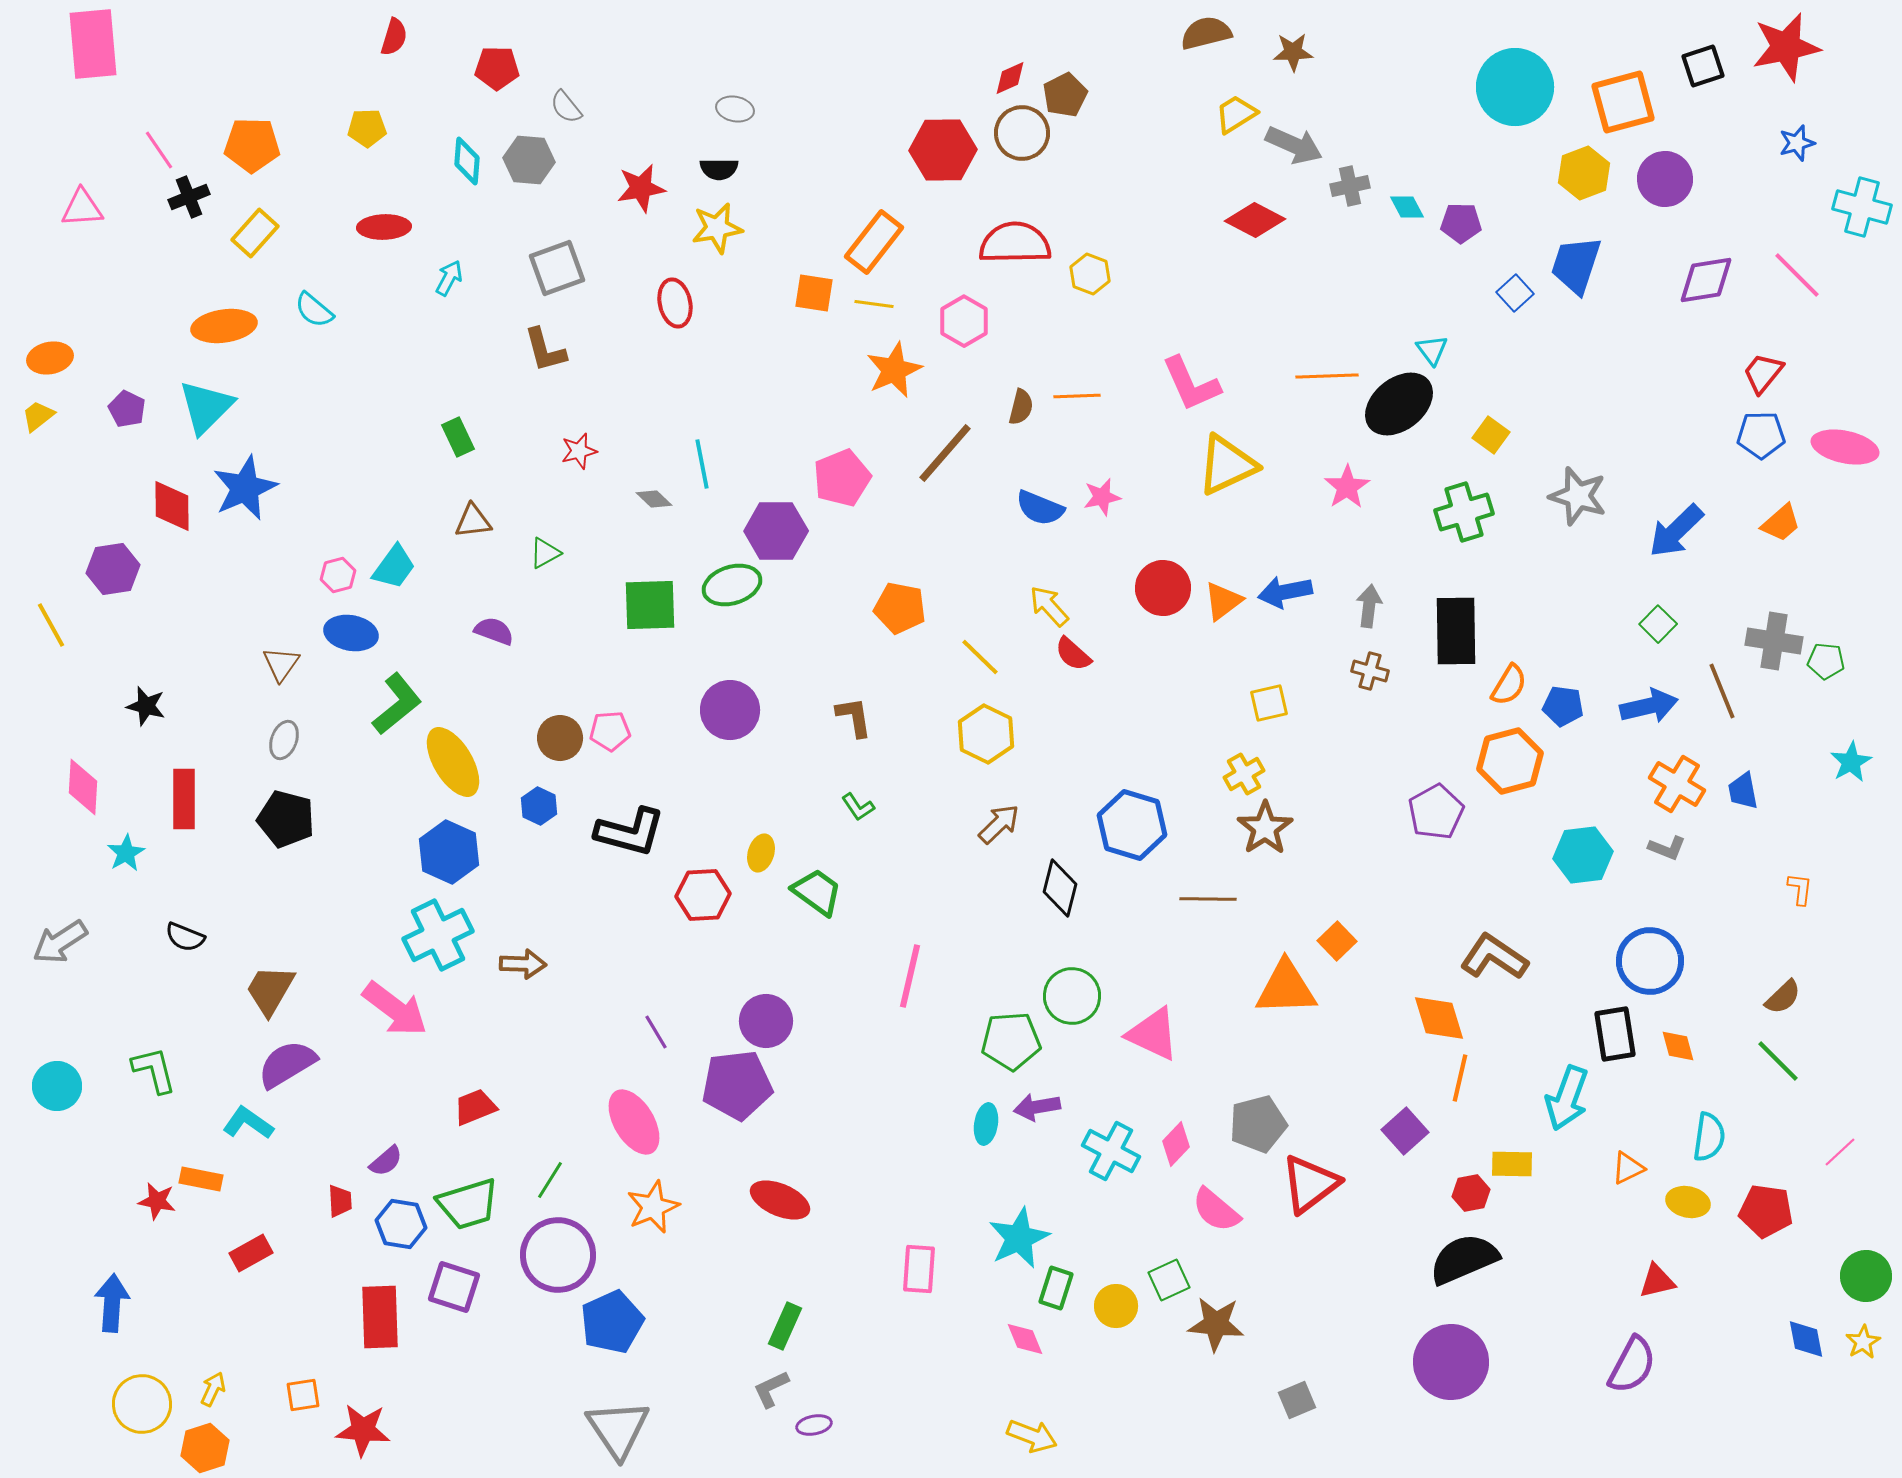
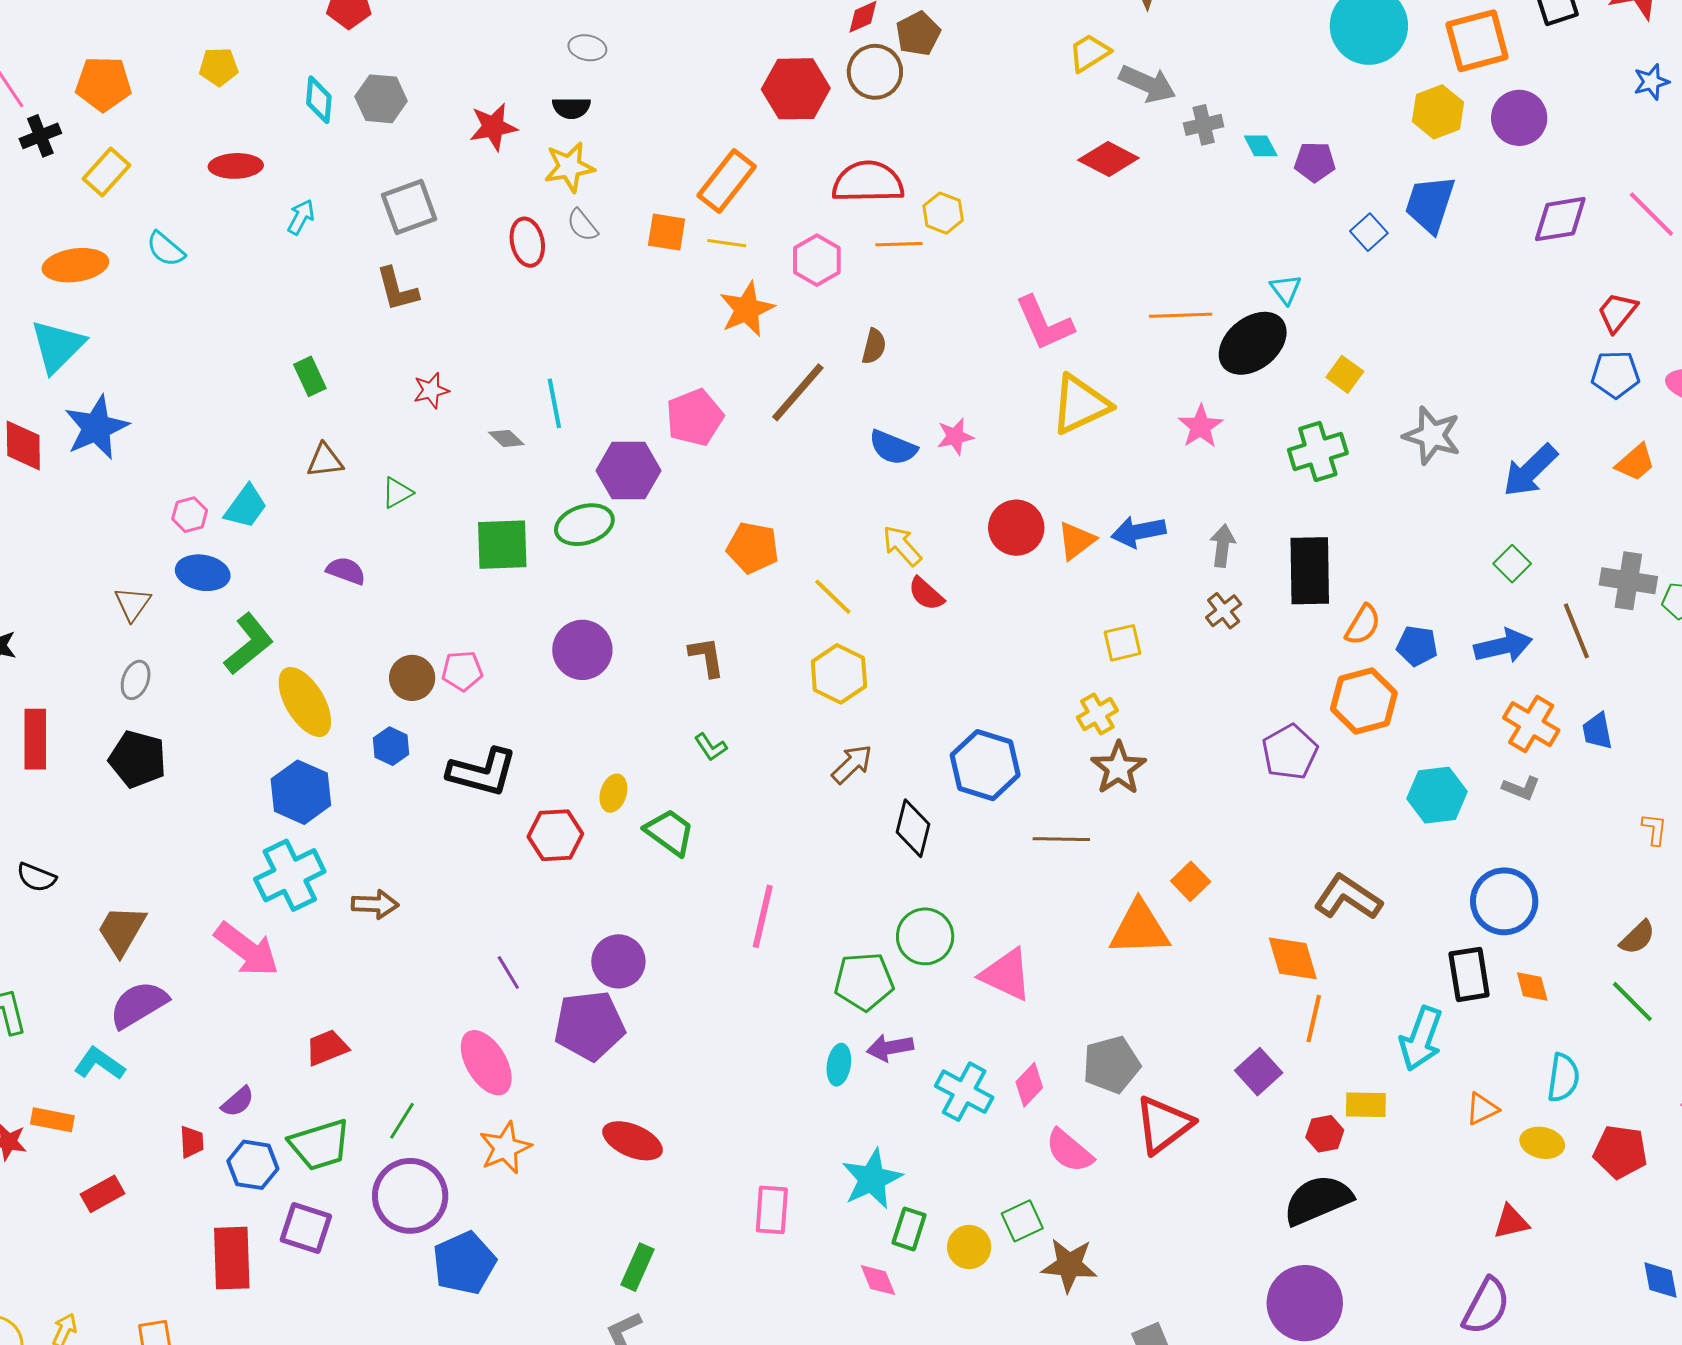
gray semicircle: (566, 107) -> (582, 225), moved
orange line: (1077, 396) -> (899, 244), moved
brown cross: (1370, 671) -> (1224, 611), turned 36

